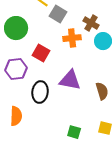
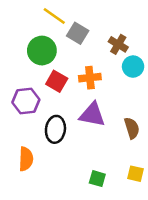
green circle: (16, 28) -> (42, 51), moved
orange cross: (72, 38) -> (90, 78), moved

